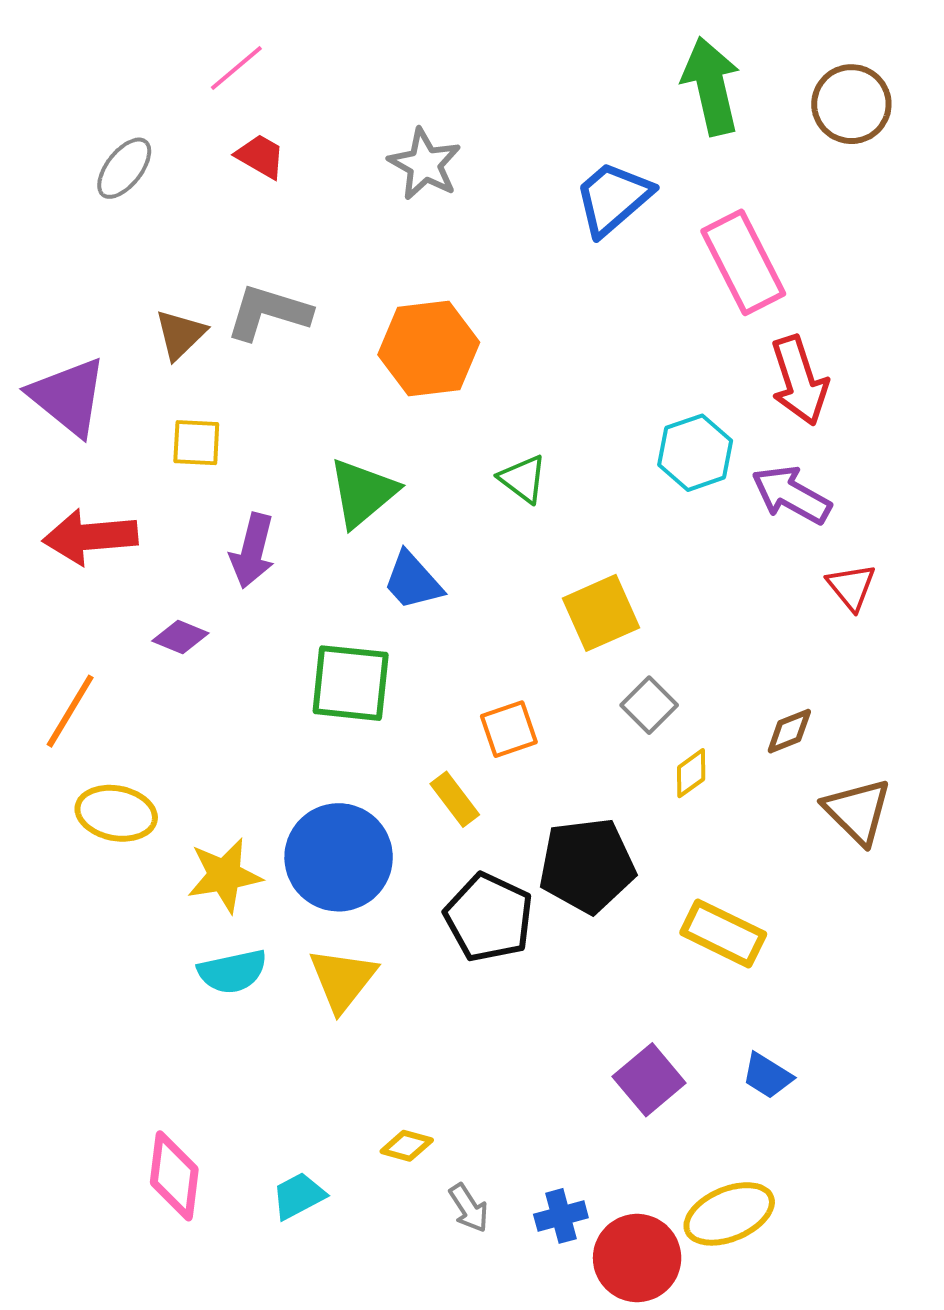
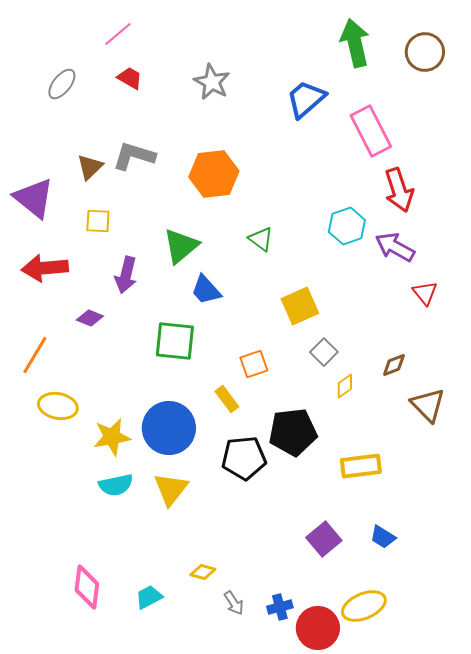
black pentagon: (489, 917) -> (244, 458), turned -30
yellow rectangle: (723, 933) -> (361, 466), turned -33

